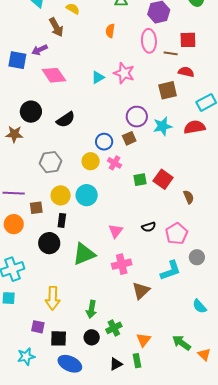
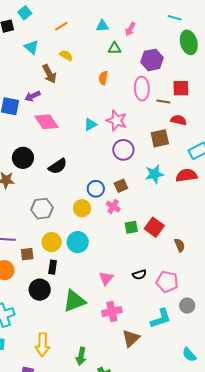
purple circle: (137, 117) -> (123, 150), moved
pink cross: (114, 163) -> (113, 206), moved
pink pentagon: (177, 234) -> (167, 282), turned -30

